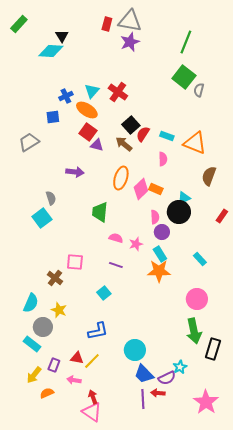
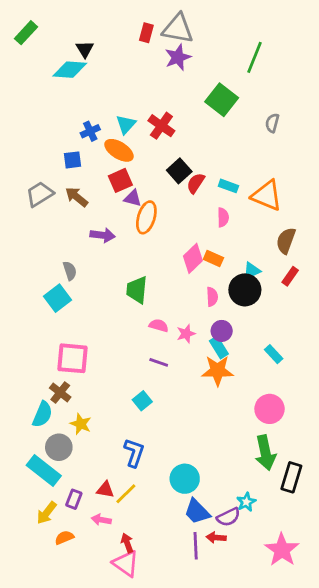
green square: (184, 77) -> (222, 100), moved
red square: (88, 132) -> (120, 180), turned 30
brown arrow: (124, 144) -> (77, 197), moved
orange ellipse: (121, 178) -> (146, 217), moved
red rectangle: (222, 216) -> (290, 276), moved
purple circle: (162, 232) -> (222, 331), moved
pink square: (75, 262) -> (73, 358), moved, size x1.4
brown cross: (55, 278) -> (60, 393), moved
blue L-shape: (98, 331) -> (134, 453), turned -60
cyan rectangle: (32, 344) -> (44, 470), size x1.4

